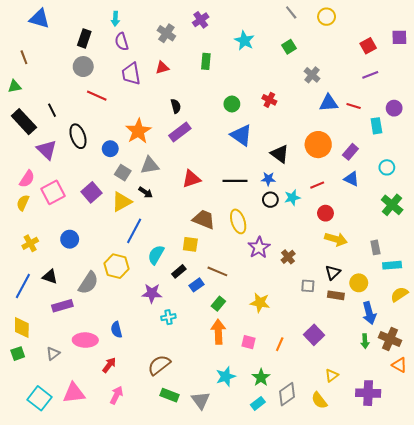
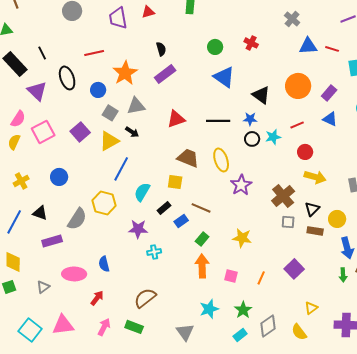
red line: (97, 96) -> (94, 53), moved, turned -36
brown cross: (288, 257) -> (283, 196), moved, size x1.6
green rectangle: (170, 395) -> (134, 327), moved

